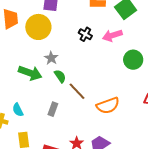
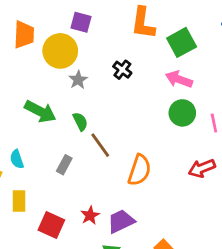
pink arrow: (112, 36) -> (179, 79), moved, turned 30
gray star: (51, 58) -> (78, 80), moved
orange semicircle: (108, 105) -> (139, 170), turned -60

